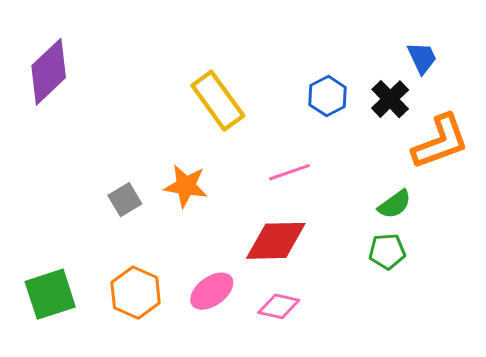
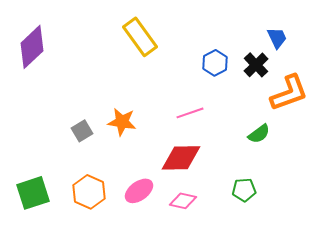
yellow rectangle: (218, 101) -> (140, 37), moved
green pentagon: (387, 251) -> (244, 190), moved

